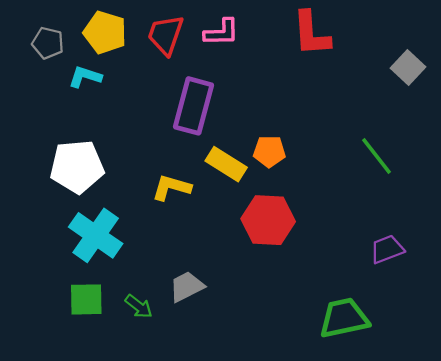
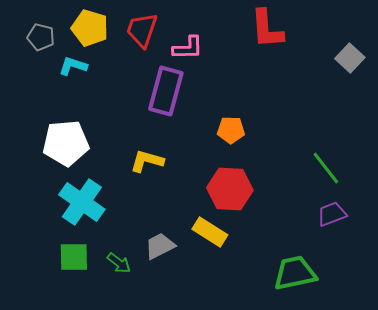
pink L-shape: (222, 32) -> (188, 48), moved
green line: (377, 156) -> (326, 168), moved
yellow rectangle: (226, 164) -> (210, 232), moved

